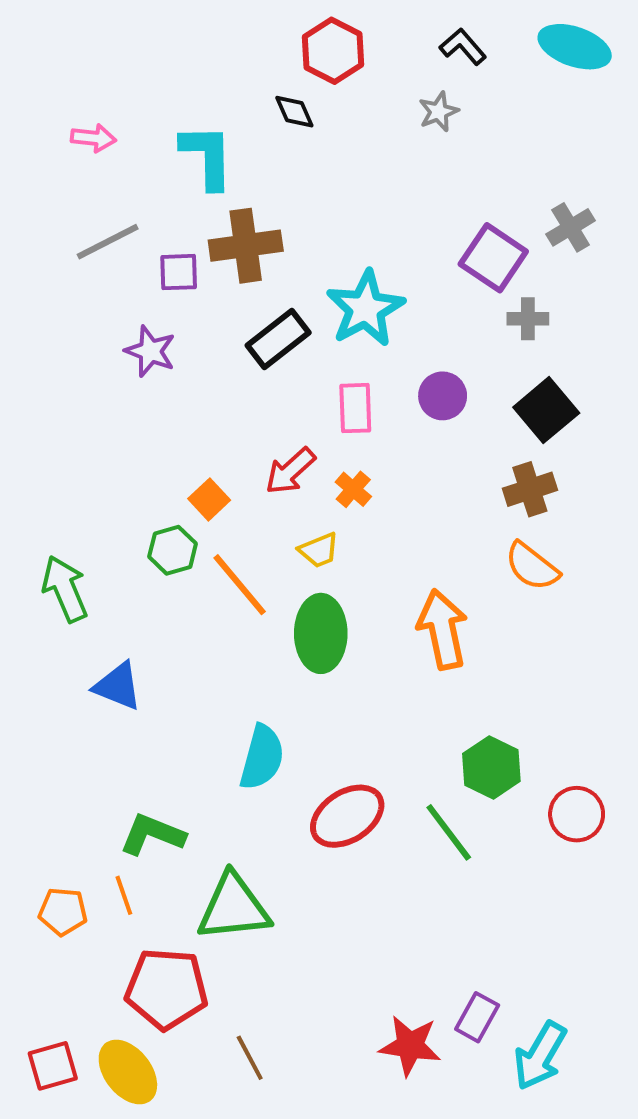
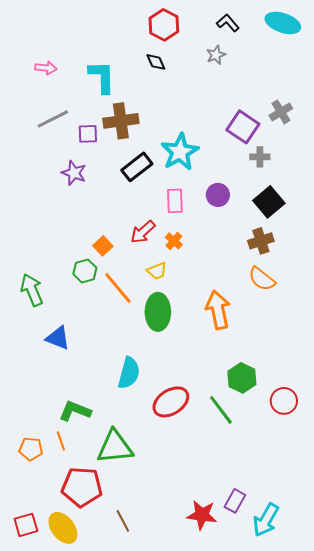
black diamond: (294, 112) -> (156, 62), moved

